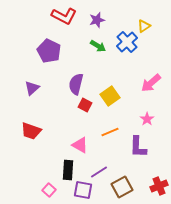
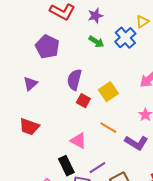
orange line: (110, 132) -> (108, 128), turned 54
purple L-shape: (138, 147) -> (136, 143), turned -60
black rectangle: (68, 170) -> (66, 166), turned -30

